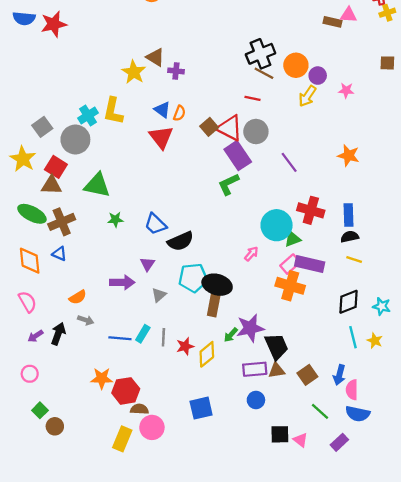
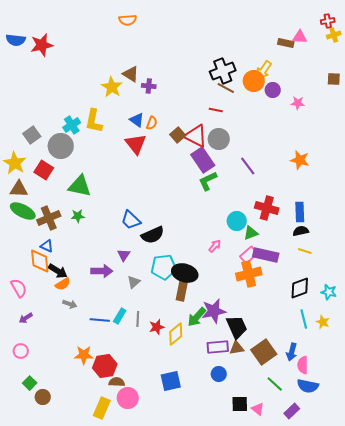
yellow arrow: (307, 96) -> (264, 70), moved
green L-shape: (229, 184) -> (208, 181), moved
brown triangle: (51, 185) -> (19, 189), moved
green star: (115, 219) -> (78, 216), moved
cyan circle: (277, 225) -> (237, 221), size x0.7
orange diamond: (30, 261) -> (40, 261), moved
orange cross: (290, 286) -> (249, 274), turned -30
black arrow: (58, 334) -> (58, 271), moved, turned 102
green arrow: (231, 335) -> (197, 317), size x1.5
brown square: (307, 375) -> (264, 352), size x1.4

